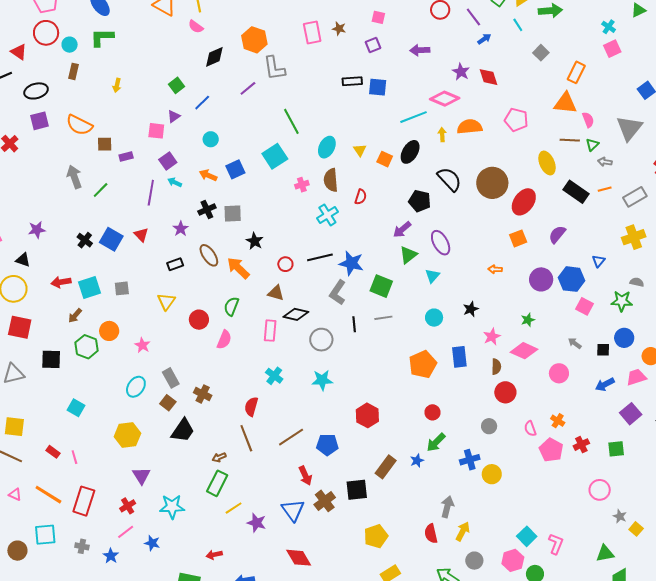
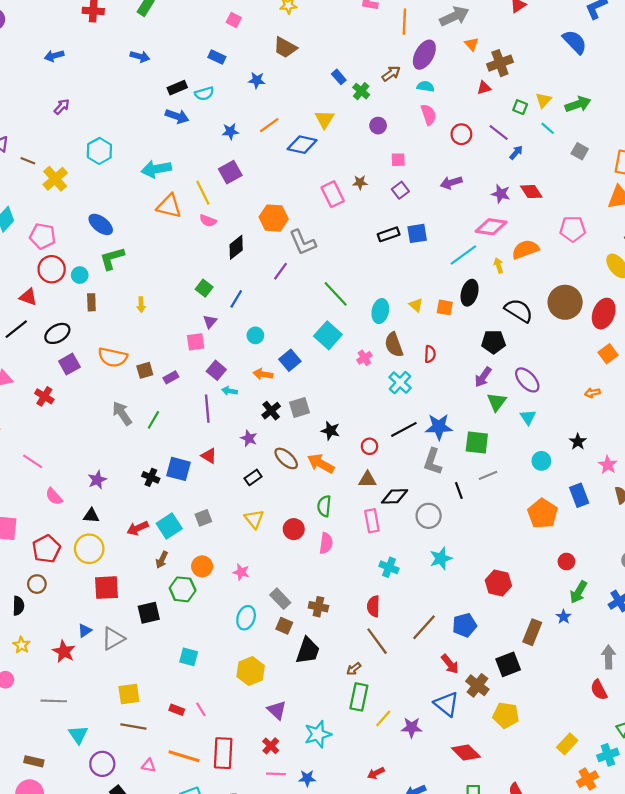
pink line: (126, 532) -> (276, 774), turned 54
yellow pentagon: (376, 536) -> (506, 715), moved, turned -30

